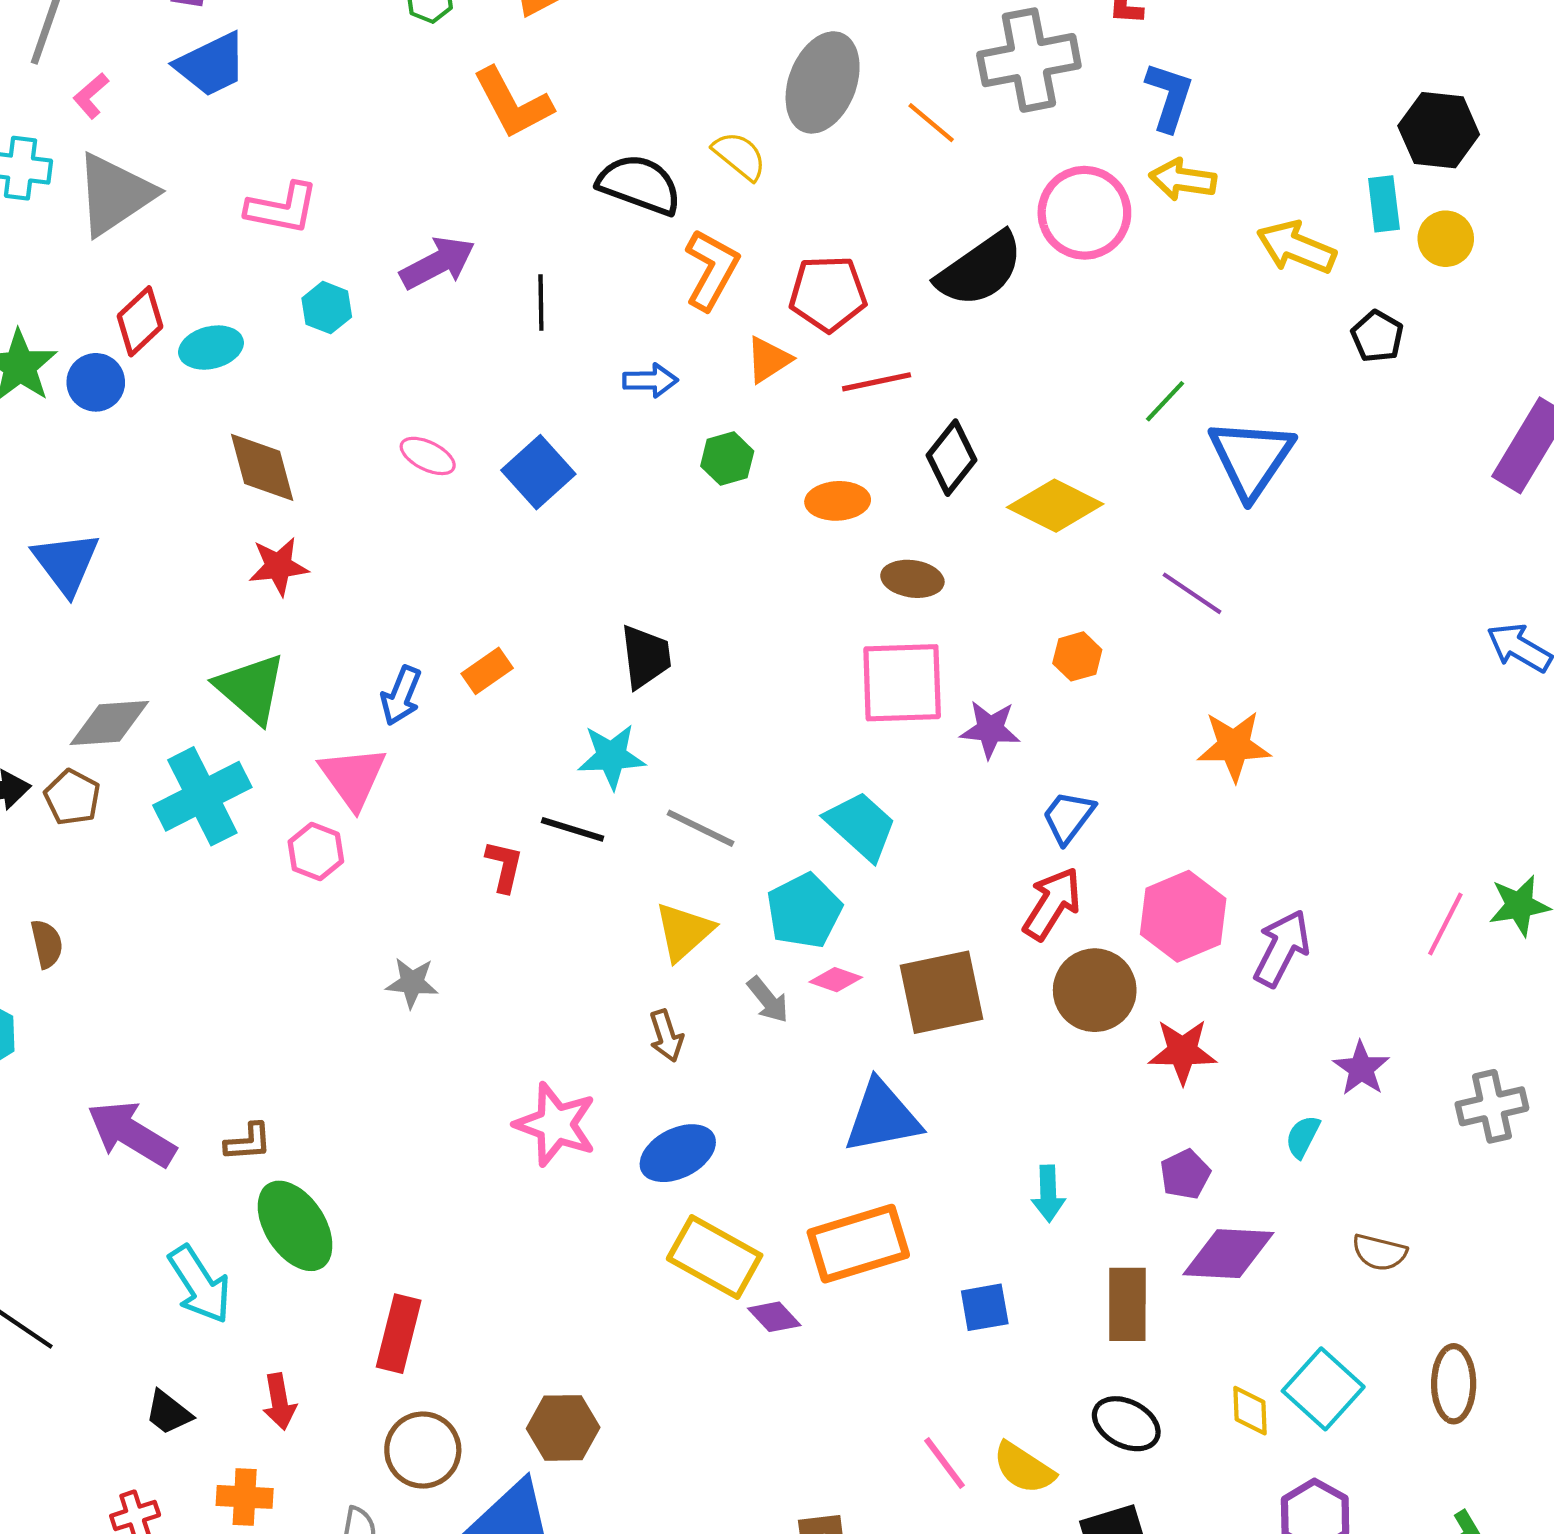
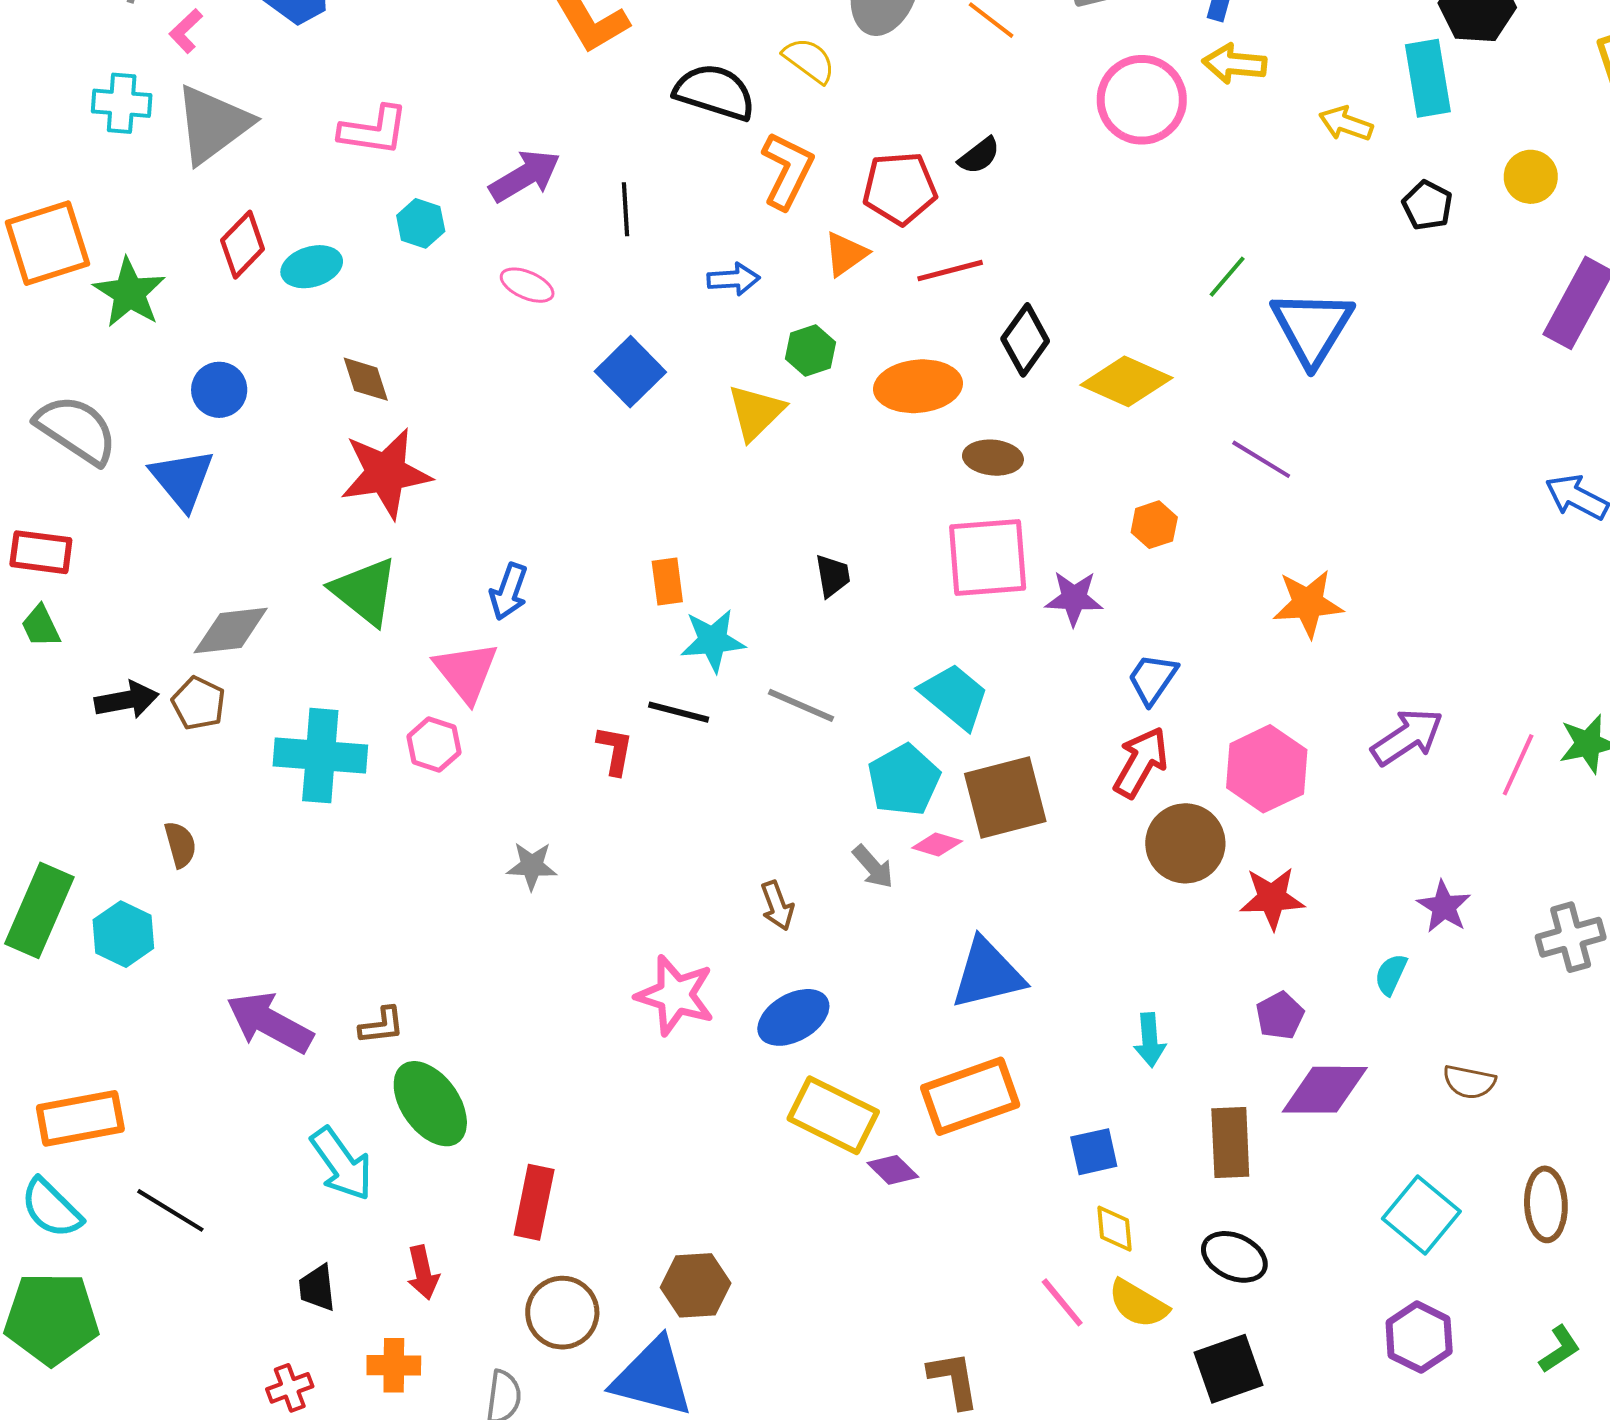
cyan rectangle: (1384, 204) -> (1428, 78), size x1.4
yellow circle: (1446, 239) -> (1531, 177), moved
yellow arrow: (1296, 247) -> (1346, 124), size x0.7
black semicircle: (980, 269) -> (979, 156), moved, size x0.5
blue circle: (96, 382) -> (219, 390), moved
pink ellipse: (428, 456) -> (527, 285), moved
brown diamond: (262, 467) -> (366, 379), size x0.7
orange ellipse: (838, 501) -> (918, 386), size x1.4
red star: (278, 566) -> (386, 473), size x1.6
black trapezoid: (646, 657) -> (833, 576), moved, size x0.7
orange rectangle: (487, 671) -> (667, 582), moved, turned -60
cyan cross: (202, 796) -> (320, 756), moved, turned 34
yellow triangle: (684, 932) -> (756, 412), moved
purple arrow: (1282, 948) -> (1407, 737), moved, turned 32
brown square: (942, 992) -> (1005, 797), moved
yellow diamond: (1250, 1411) -> (1114, 1229), moved
black trapezoid: (168, 1413) -> (317, 1288), turned 48

